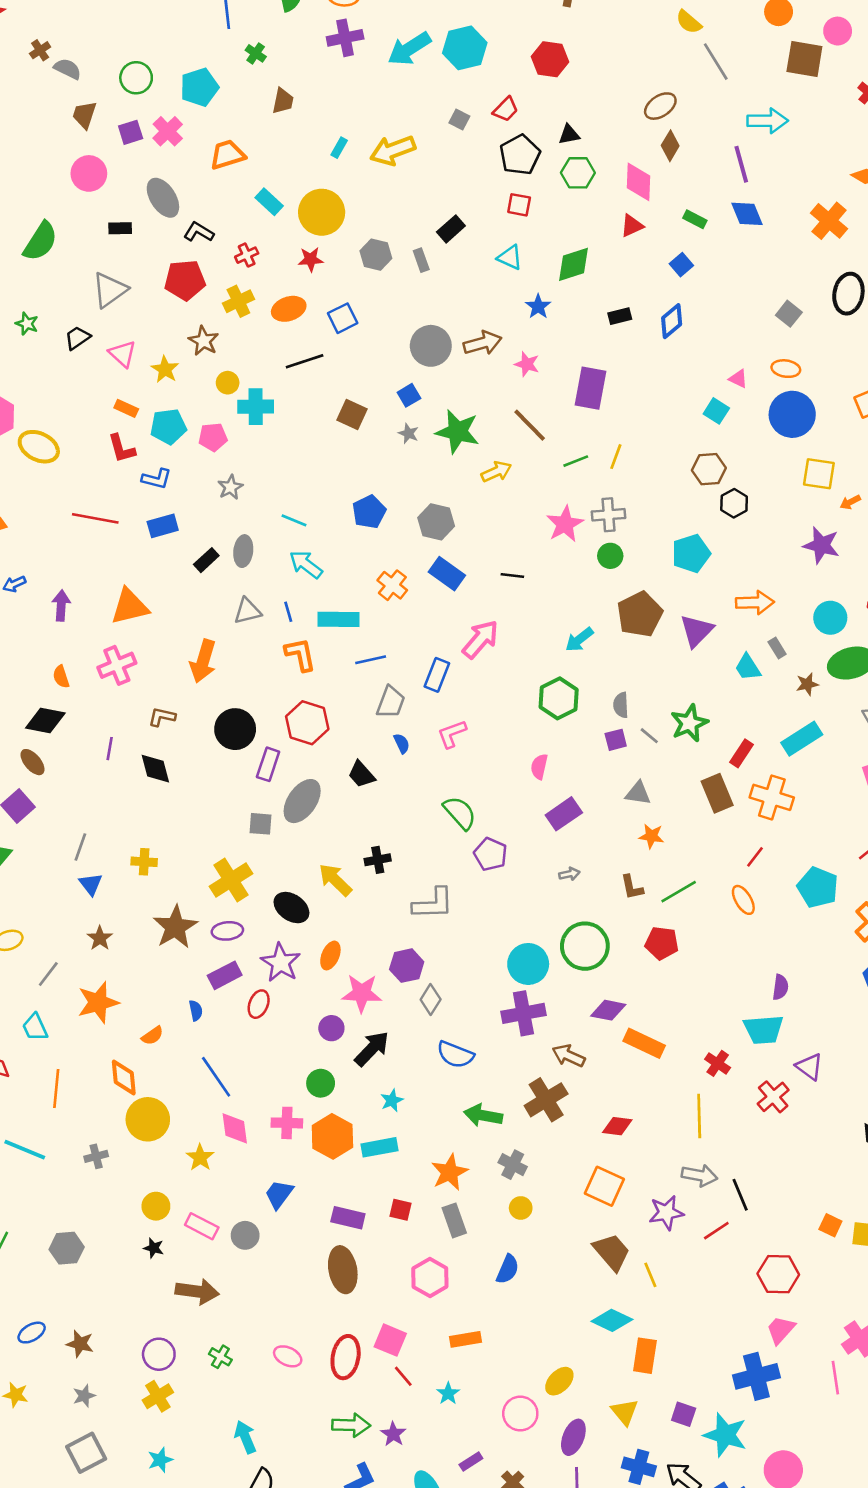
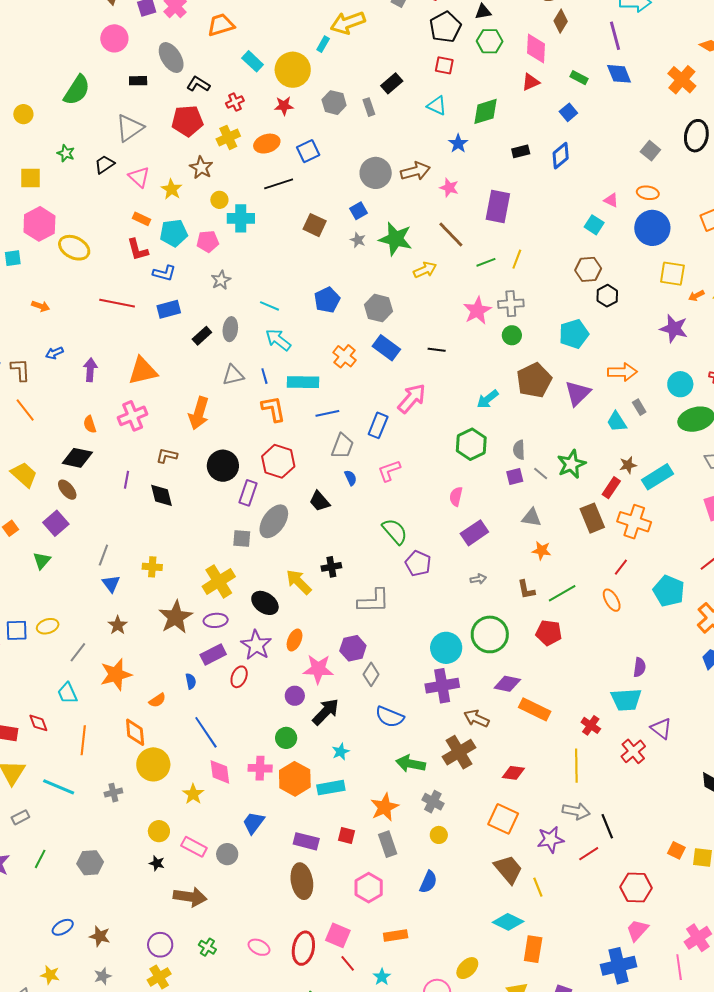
cyan rectangle: (339, 148) -> (323, 44), moved
brown star: (807, 684) -> (628, 465), moved

